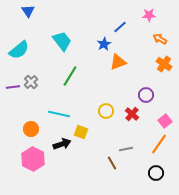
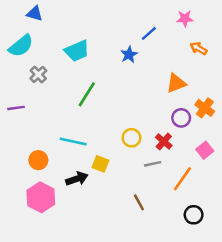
blue triangle: (28, 11) -> (35, 14), turned -40
cyan trapezoid: (62, 41) -> (77, 51), turned 105
cyan semicircle: (19, 50) -> (21, 46), moved
orange triangle: (118, 62) -> (176, 83), moved
orange cross: (164, 64) -> (205, 108), moved
gray cross: (31, 82) -> (38, 74), moved
orange line: (159, 144) -> (182, 179), moved
gray line: (126, 149) -> (153, 164), moved

